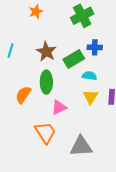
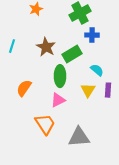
blue cross: (95, 47) -> (92, 35), moved
cyan semicircle: (90, 76) -> (97, 70), moved, turned 32
green ellipse: (46, 82) -> (60, 76), moved

